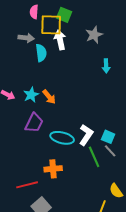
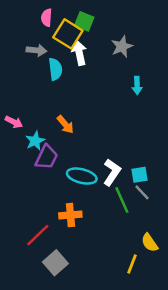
yellow square: (51, 25) -> (68, 34), turned 30
cyan star: (31, 95) -> (35, 141), moved
cyan square: (108, 137) -> (140, 175), turned -32
red line: (27, 185) -> (38, 235), turned -30

